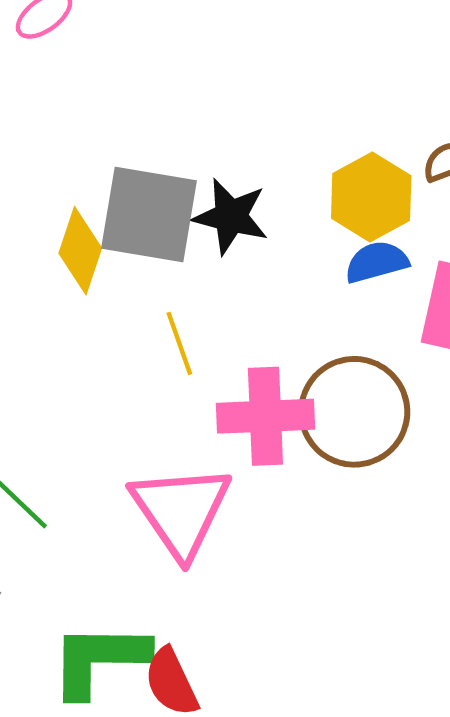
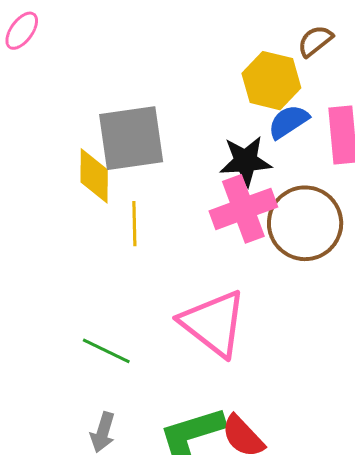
black star: (231, 216) -> (246, 161), moved
yellow line: (179, 343) -> (134, 224), moved, turned 36
pink cross: (265, 416) -> (243, 209), moved

